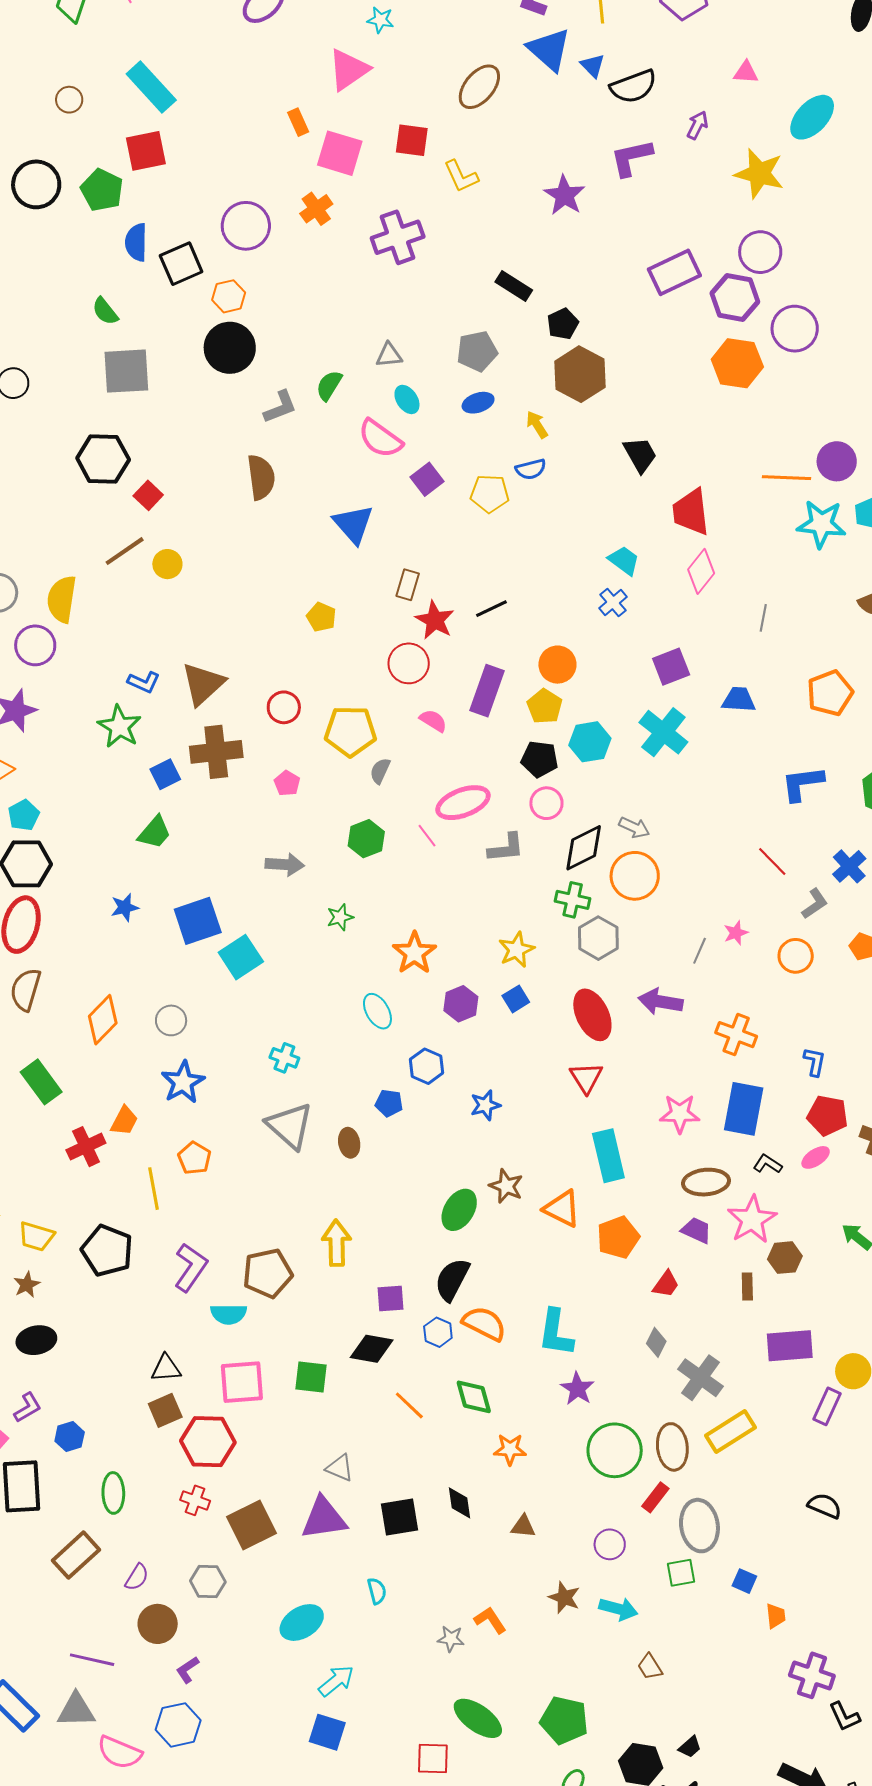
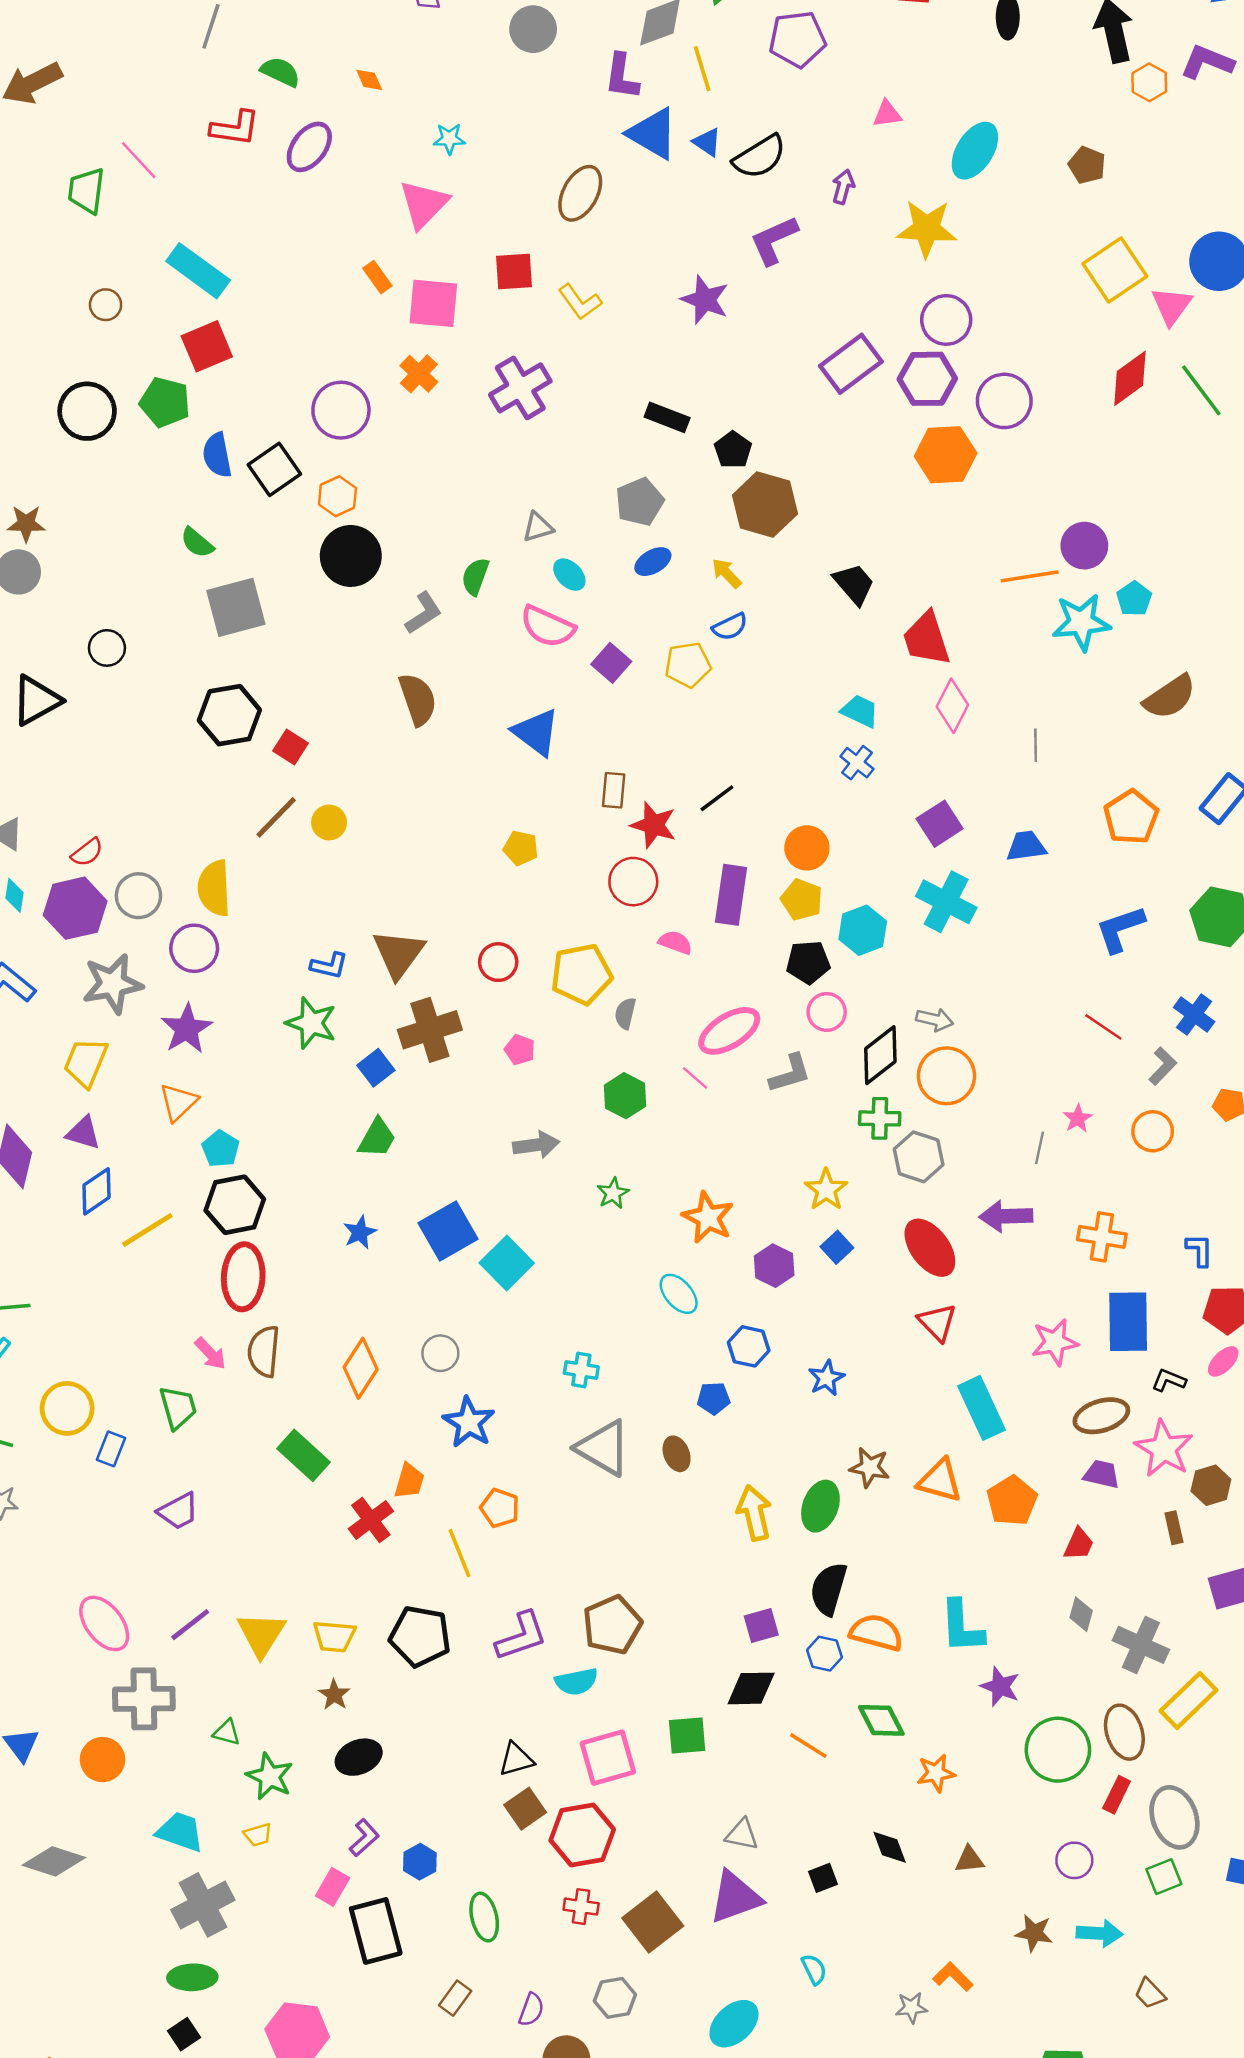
yellow arrow: (337, 1243) -> (754, 1513), moved
purple L-shape: (191, 1267) -> (521, 1636), turned 48
black square: (399, 1517) -> (823, 1878), size x0.6
brown rectangle: (76, 1555) -> (455, 1998), size x0.6

